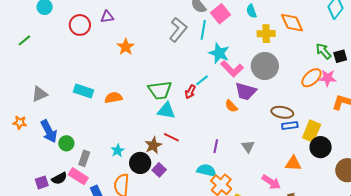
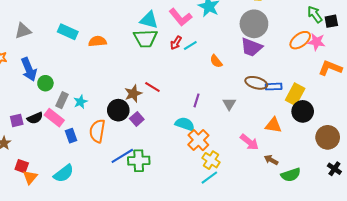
pink L-shape: (232, 69) -> (181, 17), moved
cyan line: (202, 80) -> (190, 46), moved
purple trapezoid: (246, 91) -> (251, 47), moved
cyan triangle: (166, 111) -> (149, 20), moved
brown ellipse: (282, 112) -> (256, 83), moved
cyan star: (118, 150) -> (80, 102), moved

